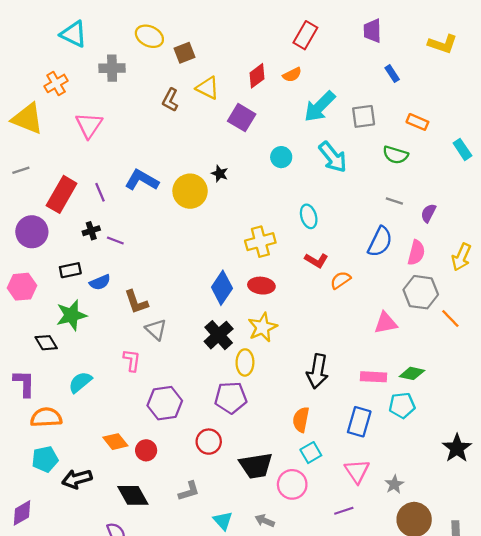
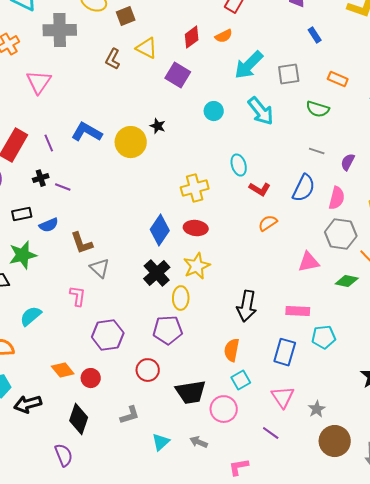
gray cross: (112, 68) -> (60, 30), size x1.4
red L-shape: (316, 260) -> (260, 189), moved
green diamond: (412, 373) -> (347, 281), moved
black diamond: (133, 495) -> (79, 419), turned 48
purple line: (344, 511) -> (271, 433), turned 54
cyan triangle: (223, 521) -> (161, 442), turned 30

